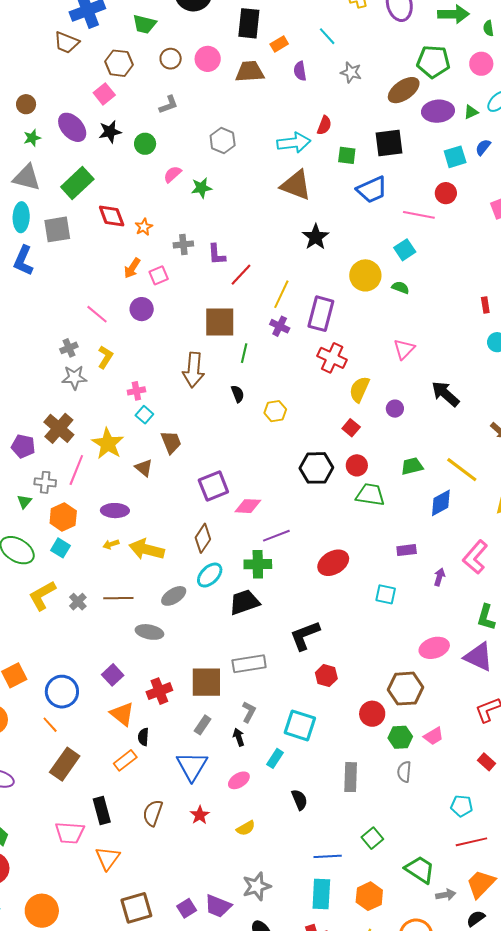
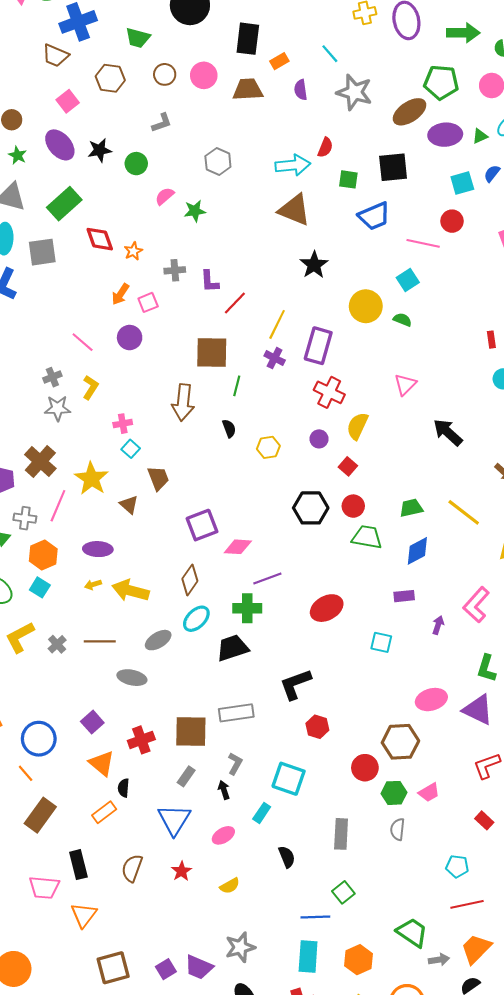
gray star: (351, 72) -> (354, 92), size x1.6
pink square: (104, 94) -> (68, 101), moved
green star: (32, 138) -> (17, 155), turned -30
purple circle: (395, 409) -> (319, 439), moved
blue diamond: (441, 503) -> (417, 551), moved
green square: (372, 838) -> (343, 892), moved

